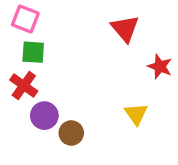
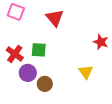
red triangle: (125, 29) -> (55, 18), moved
green square: (33, 52) -> (39, 50), moved

